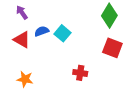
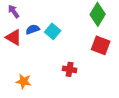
orange star: (25, 79) -> (24, 81), moved

